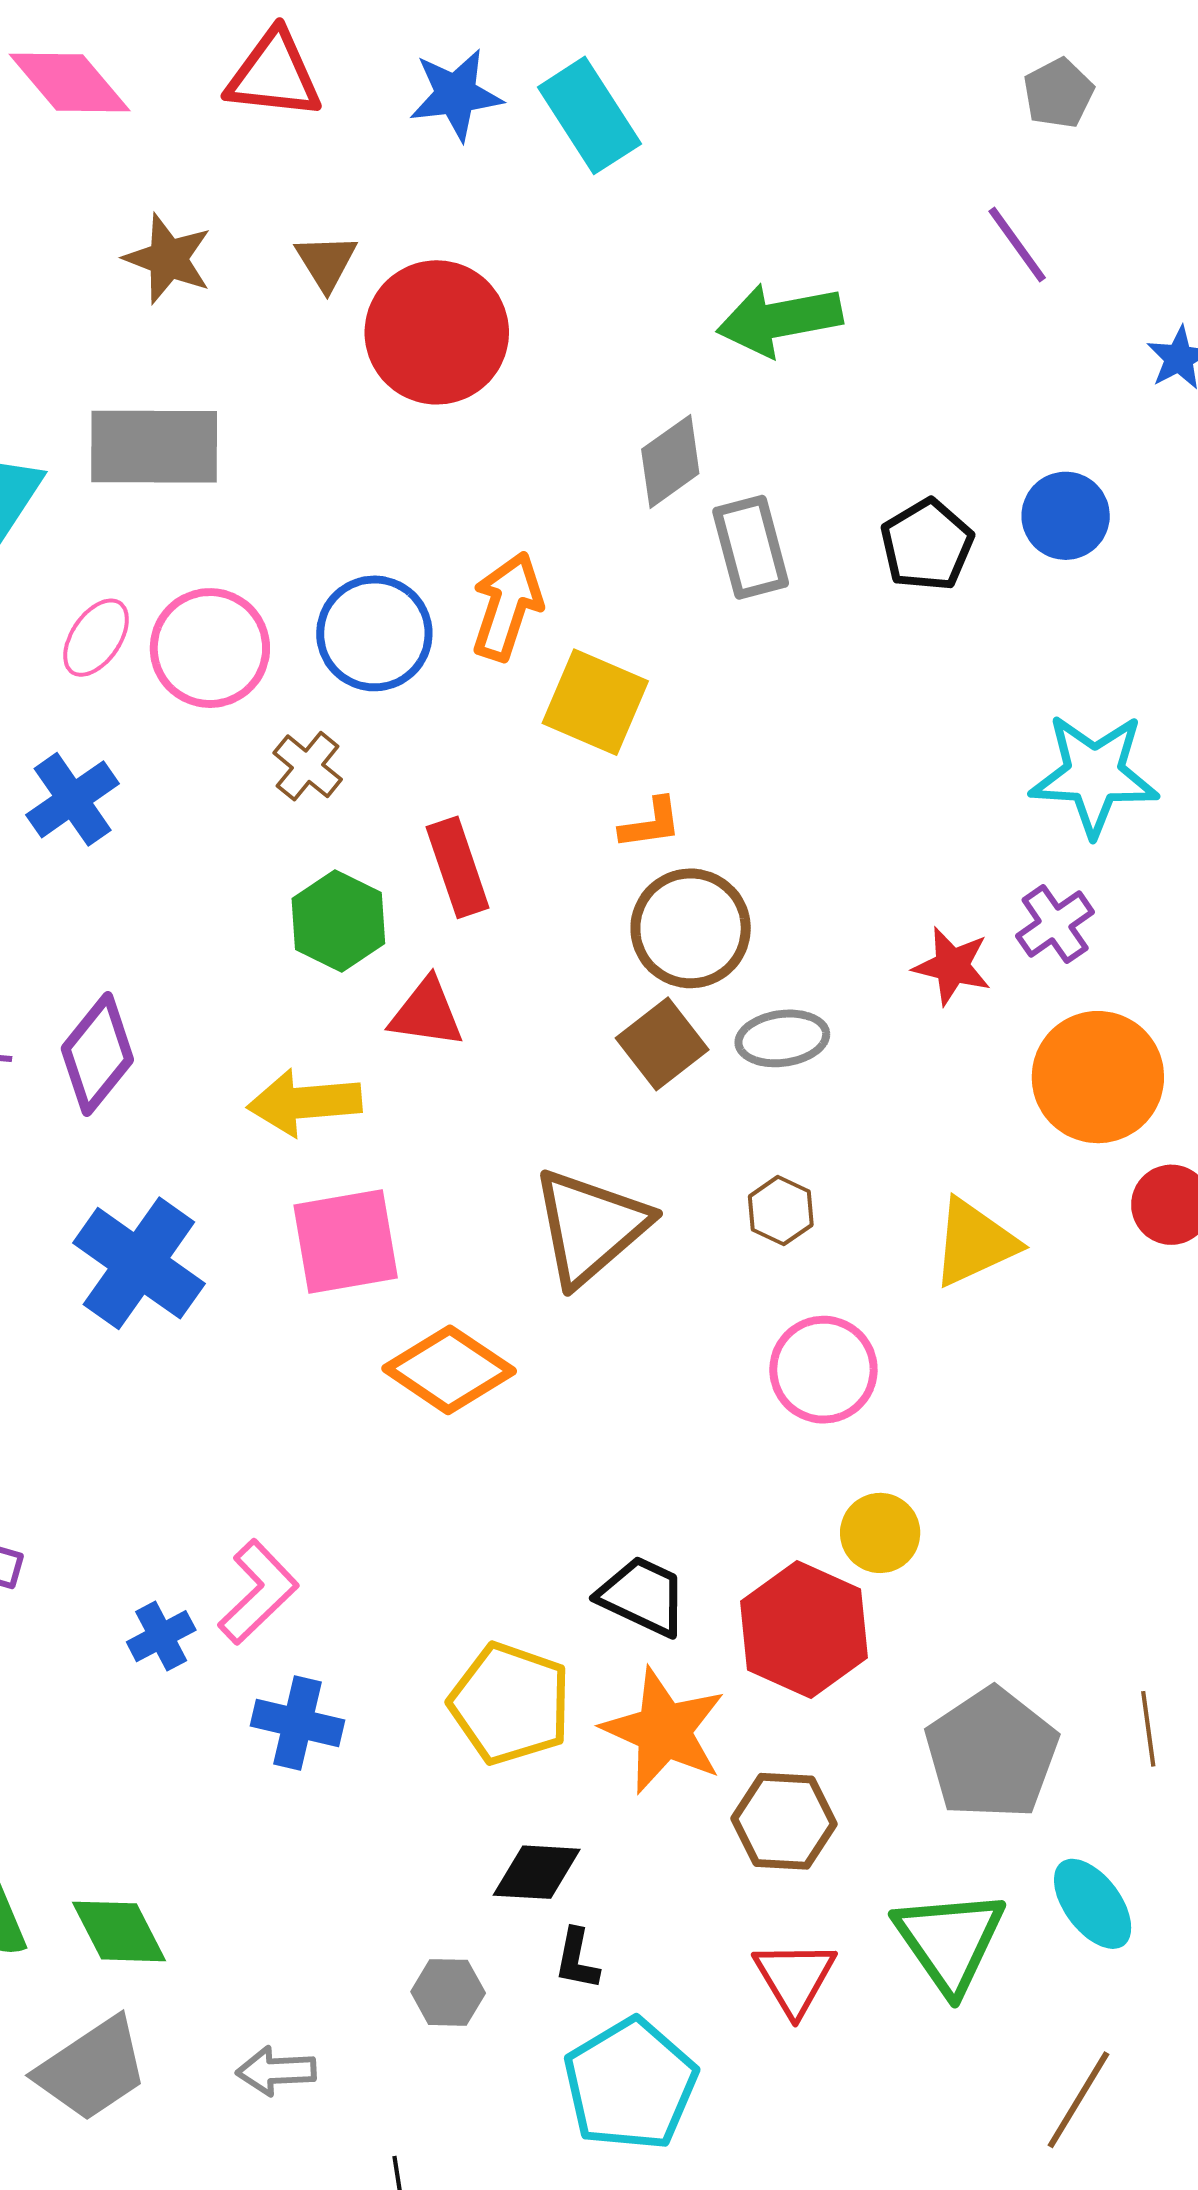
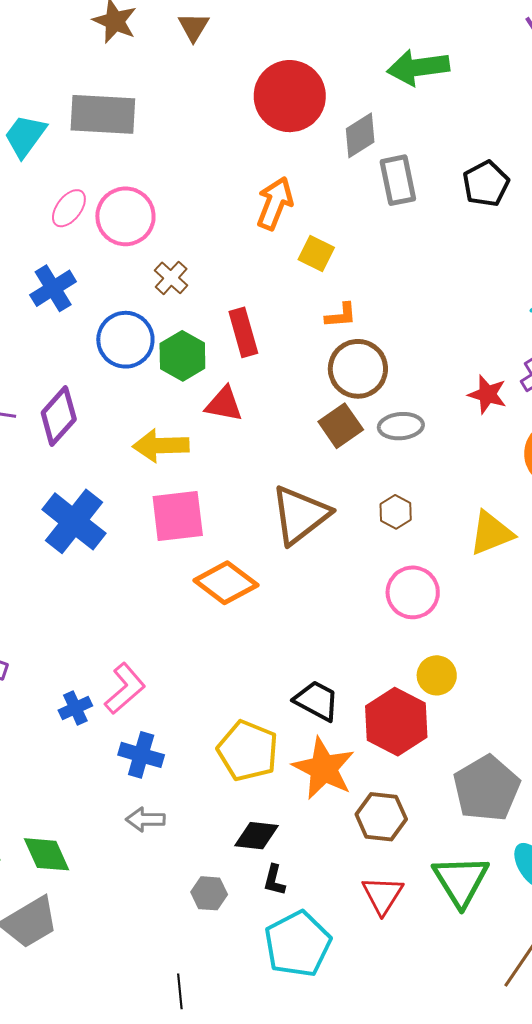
red circle: (437, 332) -> (290, 96), moved
blue circle: (374, 633) -> (125, 340), moved
yellow square: (595, 702) -> (316, 253), size x0.7
gray arrow: (276, 2071) -> (145, 819), moved

